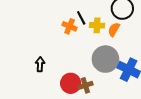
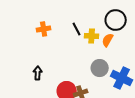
orange cross: (70, 26) -> (44, 29), moved, turned -32
gray circle: (105, 59) -> (100, 68), size x0.7

